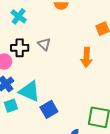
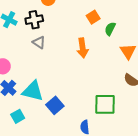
black cross: (20, 48) -> (34, 20), moved
cyan square: (11, 106) -> (18, 116), moved

